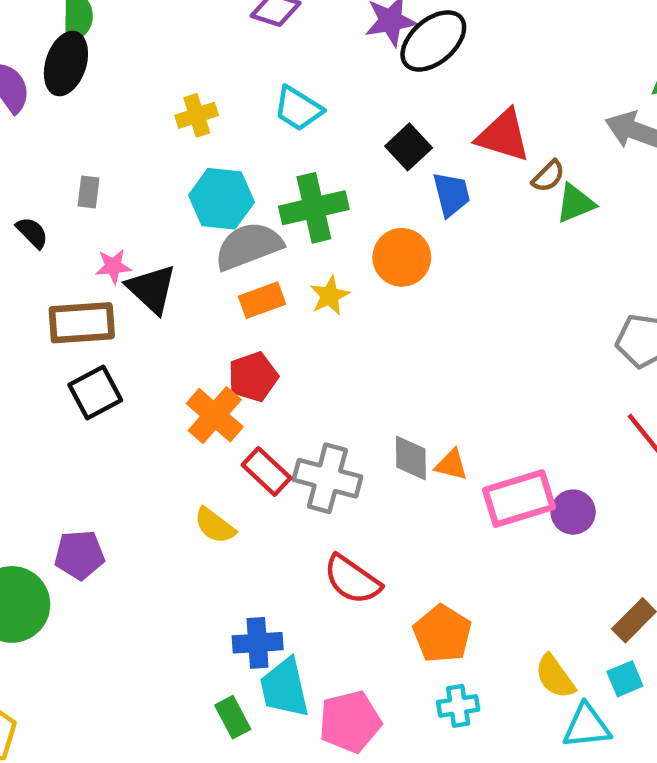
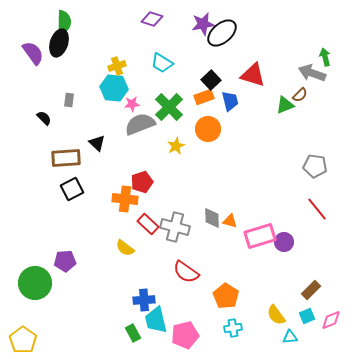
brown semicircle: (548, 176) -> (300, 95), moved
cyan hexagon: (221, 199) -> (114, 88), moved
green cross: (314, 208) -> (169, 107), turned -32
pink star: (113, 266) -> (132, 104), moved
black triangle: (152, 289) -> (97, 143), size x0.7
orange rectangle: (262, 300) -> (204, 97), moved
orange cross: (215, 415) -> (125, 199), turned -35
cyan triangle: (587, 726) -> (290, 337), size x0.7

